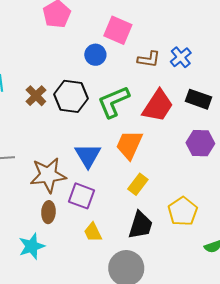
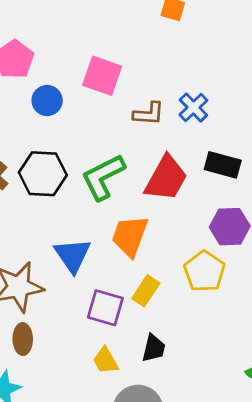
blue circle: (95, 55) -> (47, 100), moved
purple square: (81, 196) -> (105, 308), moved
yellow pentagon: (183, 211) -> (204, 271), moved
black trapezoid: (141, 225) -> (154, 348), size x0.7
yellow trapezoid: (93, 232) -> (105, 361), moved

